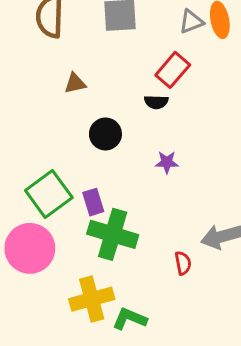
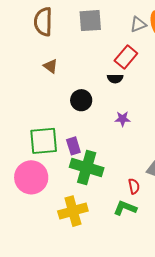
brown triangle: (75, 83) -> (50, 66), moved, turned 49
green square: (49, 194) -> (44, 141), turned 32
green L-shape: (130, 319) -> (125, 208), moved

